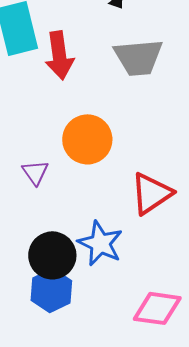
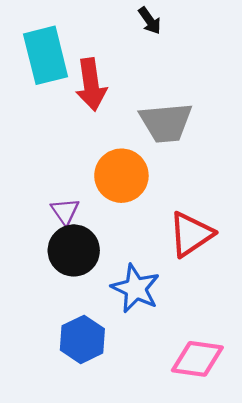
gray trapezoid: (138, 57) -> (166, 123), moved
black circle: (52, 255) -> (74, 250), moved

